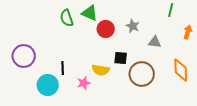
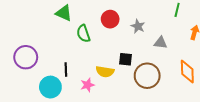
green triangle: (90, 13) -> (64, 13), moved
green semicircle: (67, 18) -> (83, 34), moved
red circle: (106, 29) -> (110, 19), moved

